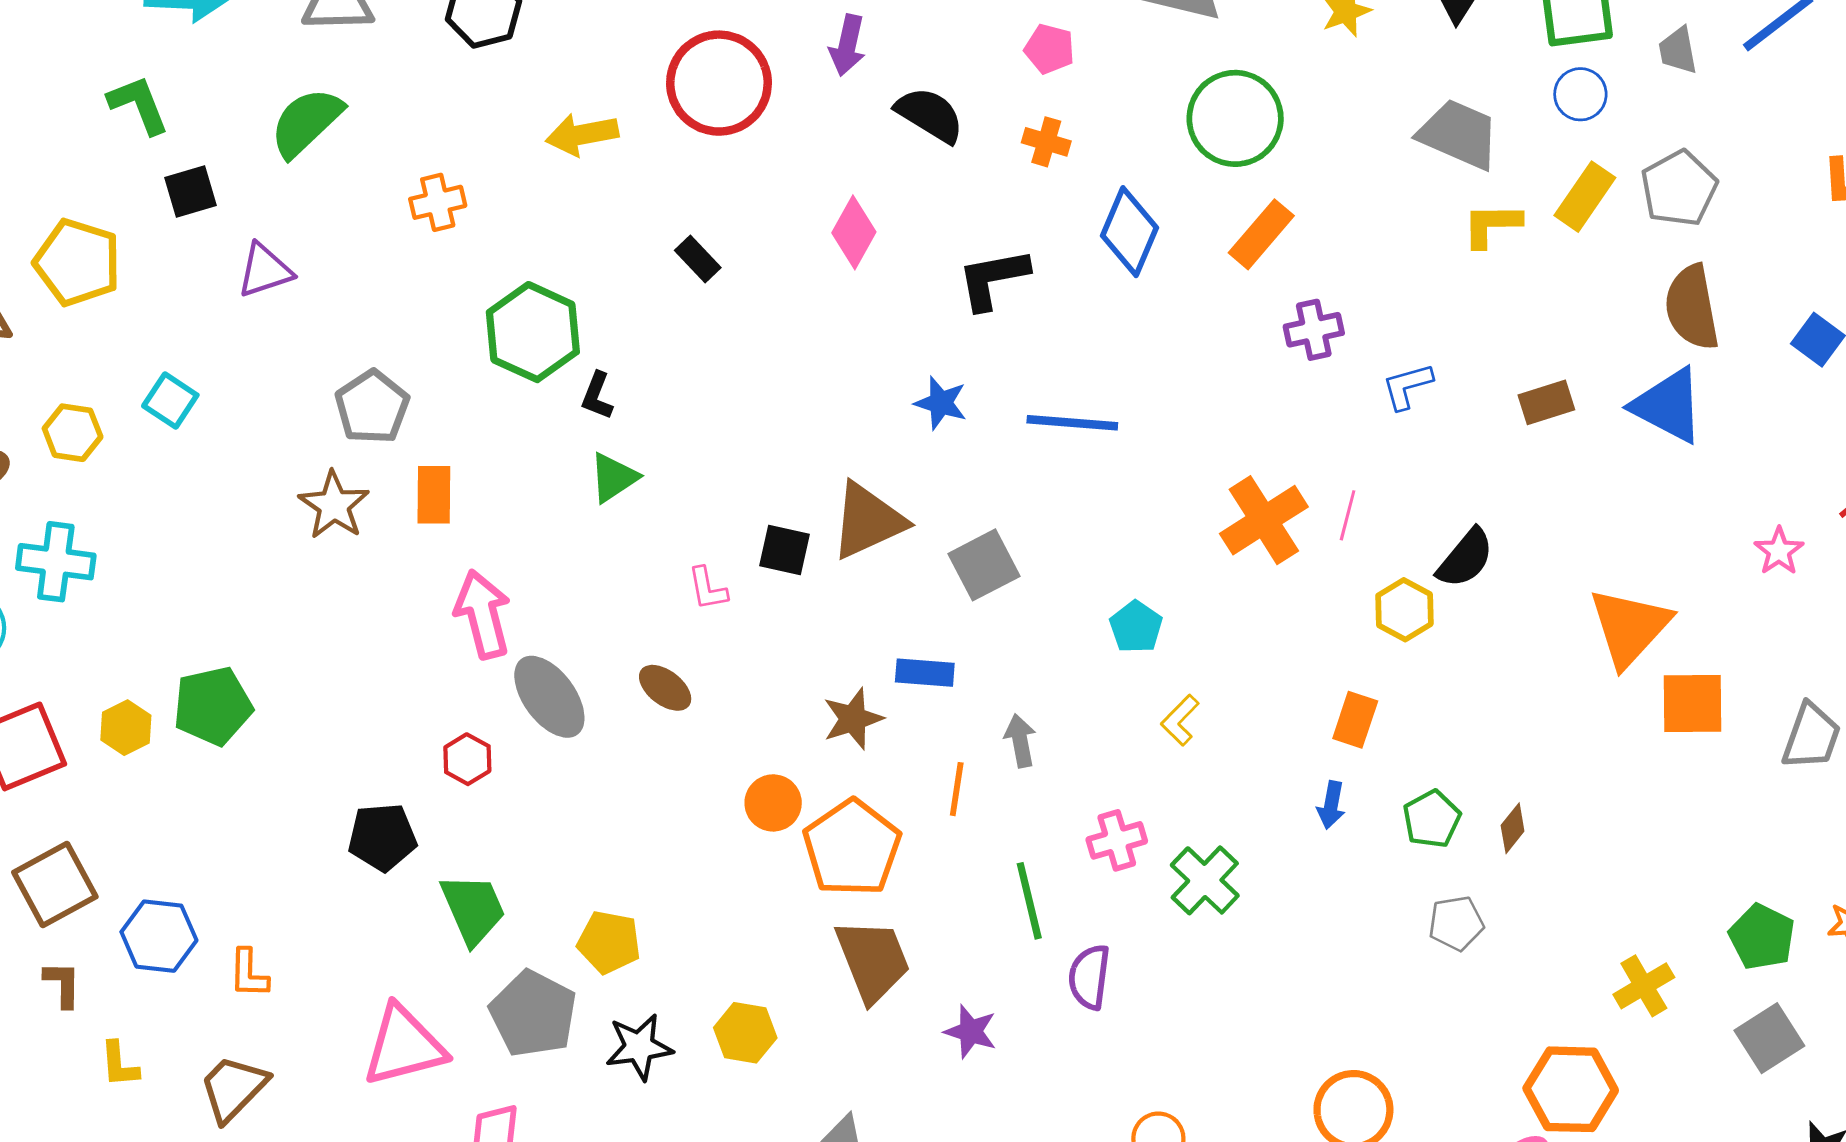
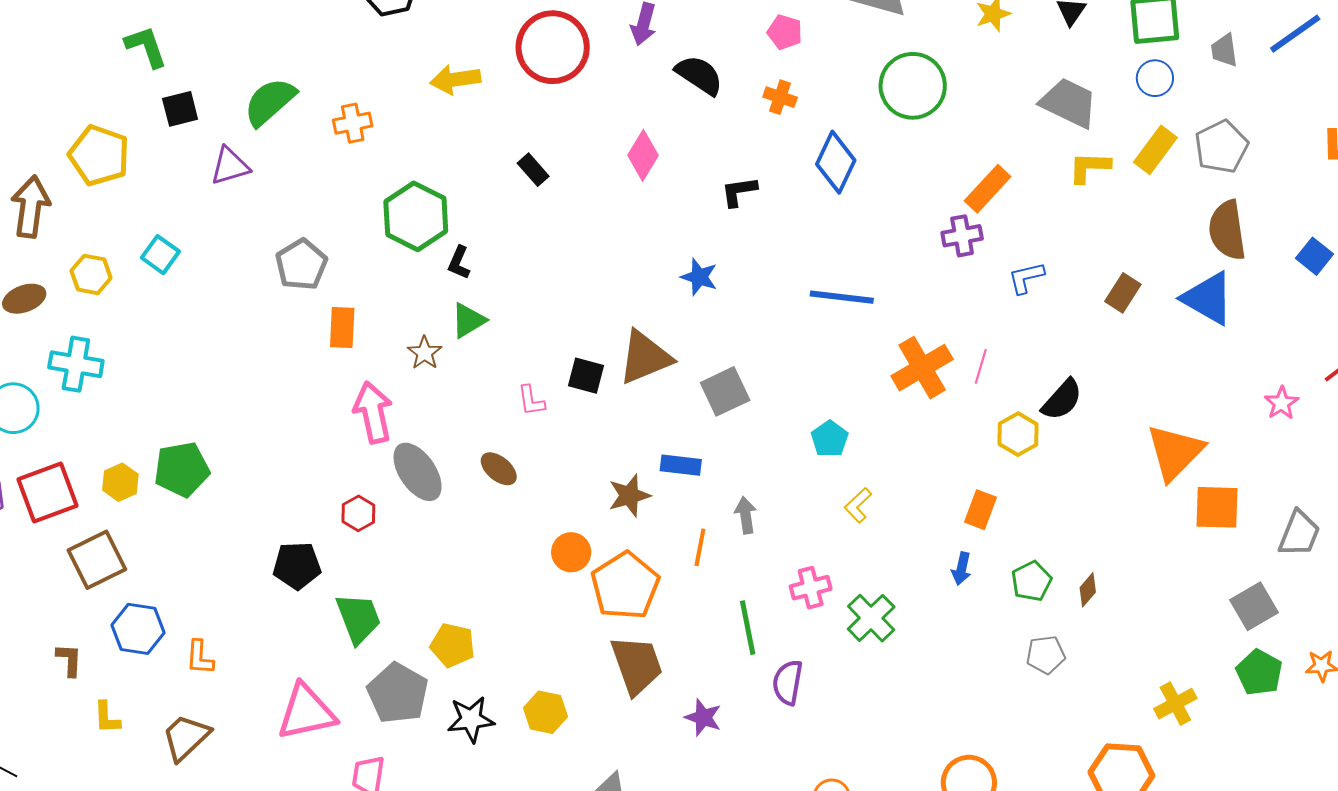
green semicircle: (306, 122) -> (270, 102), moved
orange rectangle: (1261, 234) -> (988, 189), moved
black L-shape: (993, 279) -> (739, 191), size x0.7
brown rectangle: (1546, 402) -> (1123, 293), turned -42
blue line: (1072, 423) -> (842, 297), moved
brown star: (334, 505) -> (425, 353), moved, size x0.7
brown square: (55, 884) -> (97, 560), moved
gray square: (1769, 1038) -> (1254, 606), moved

